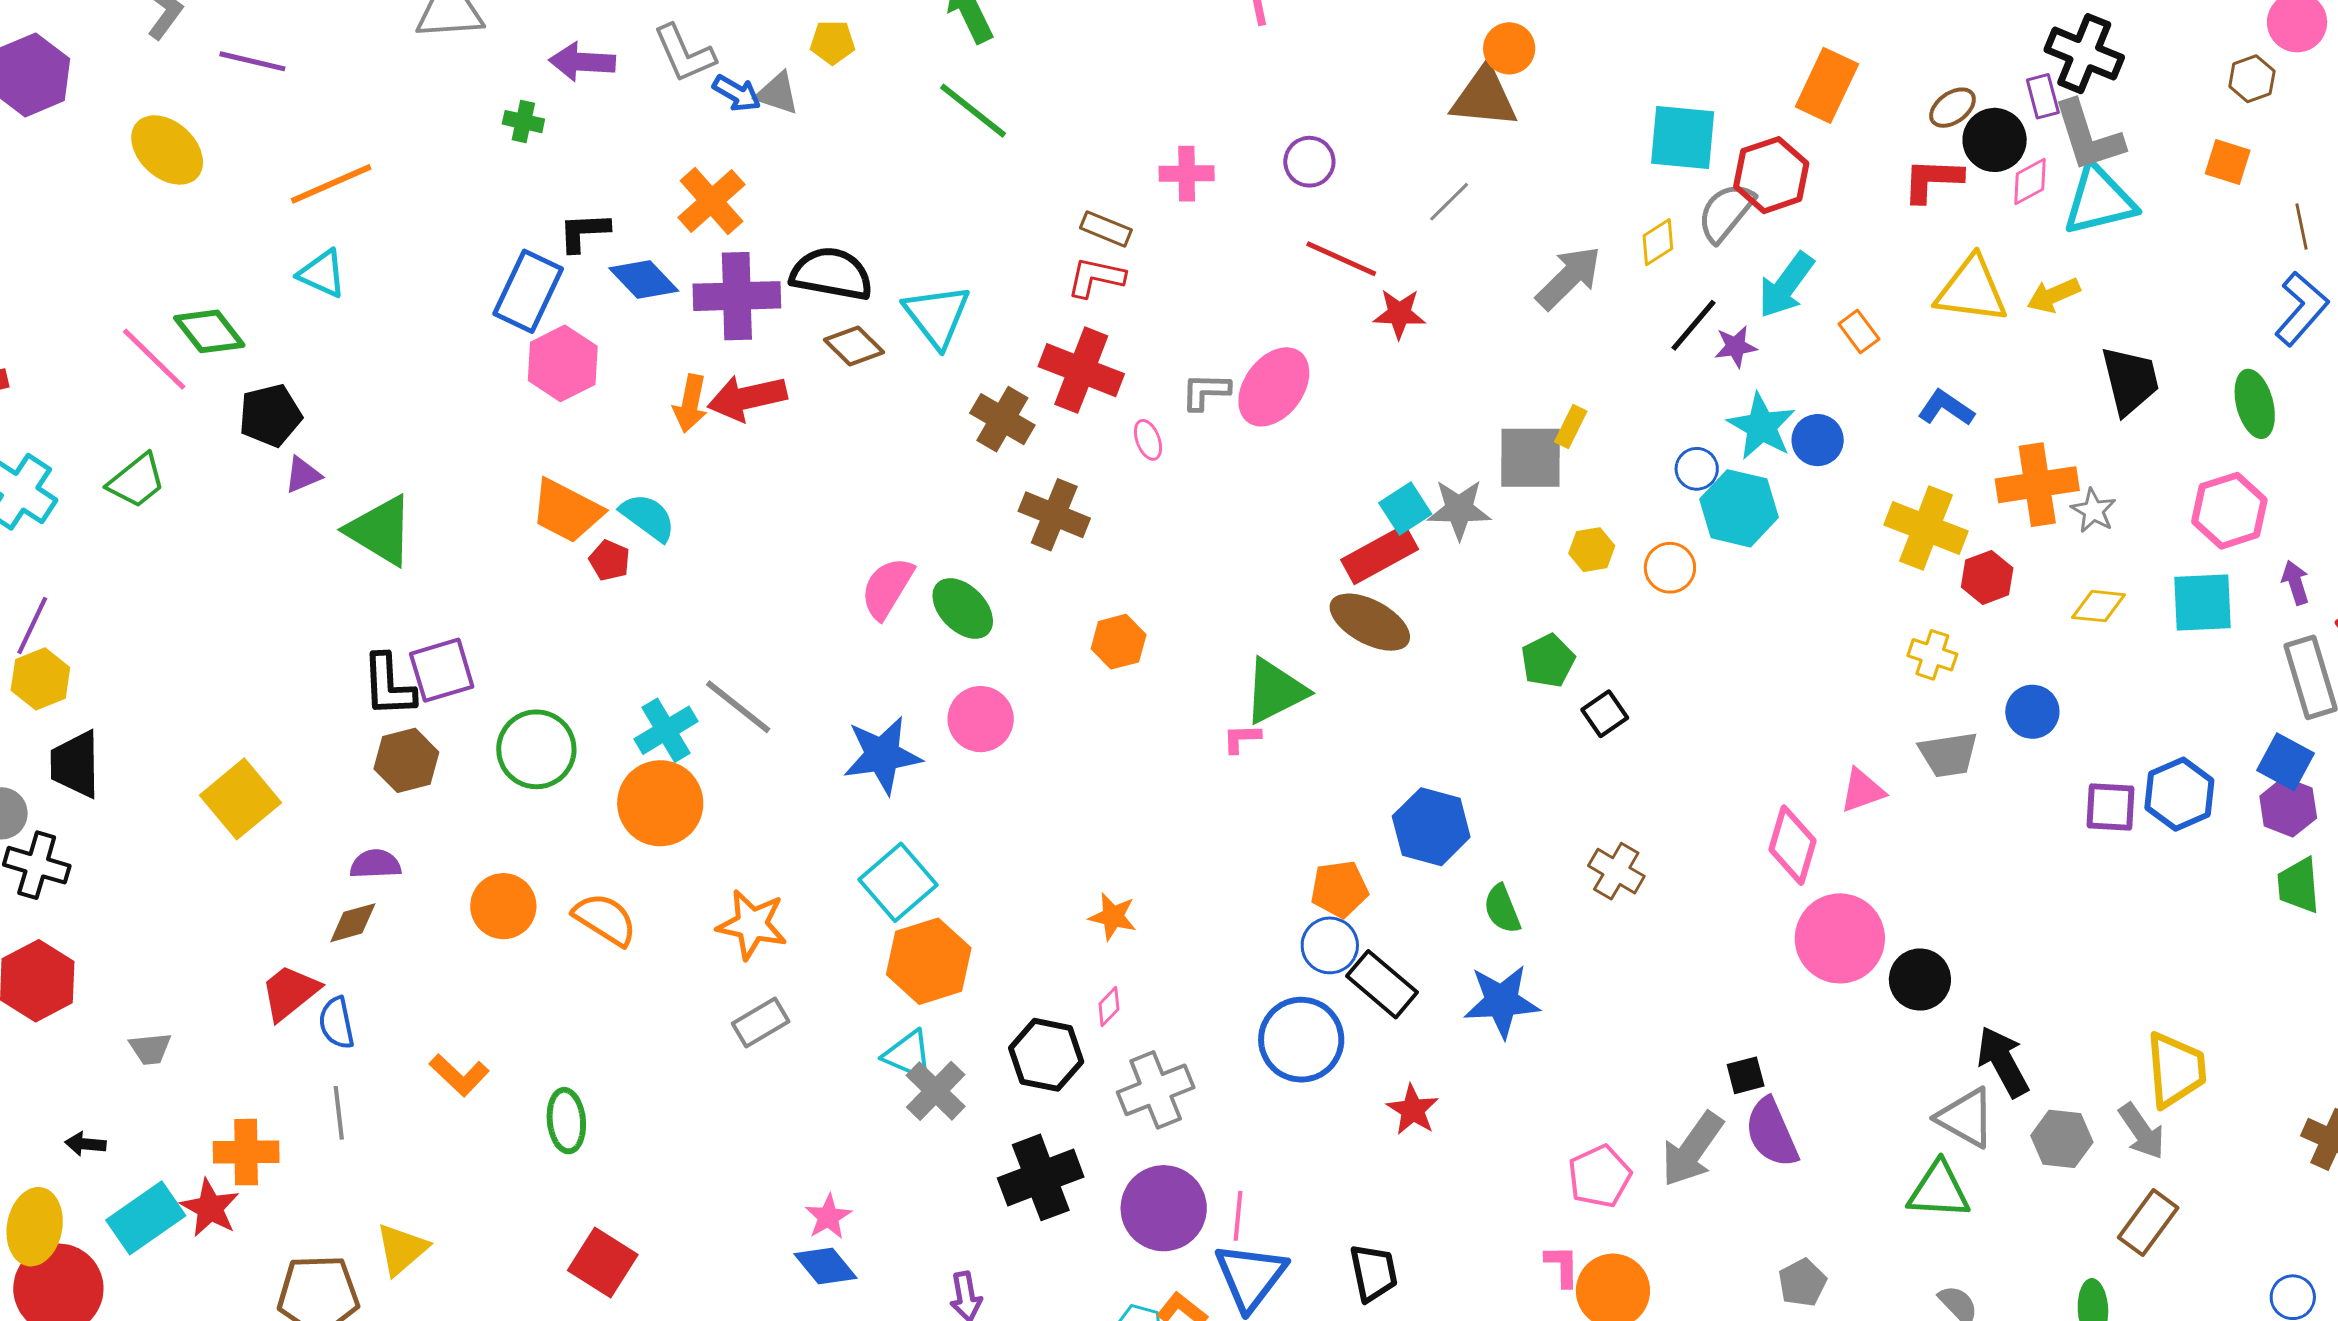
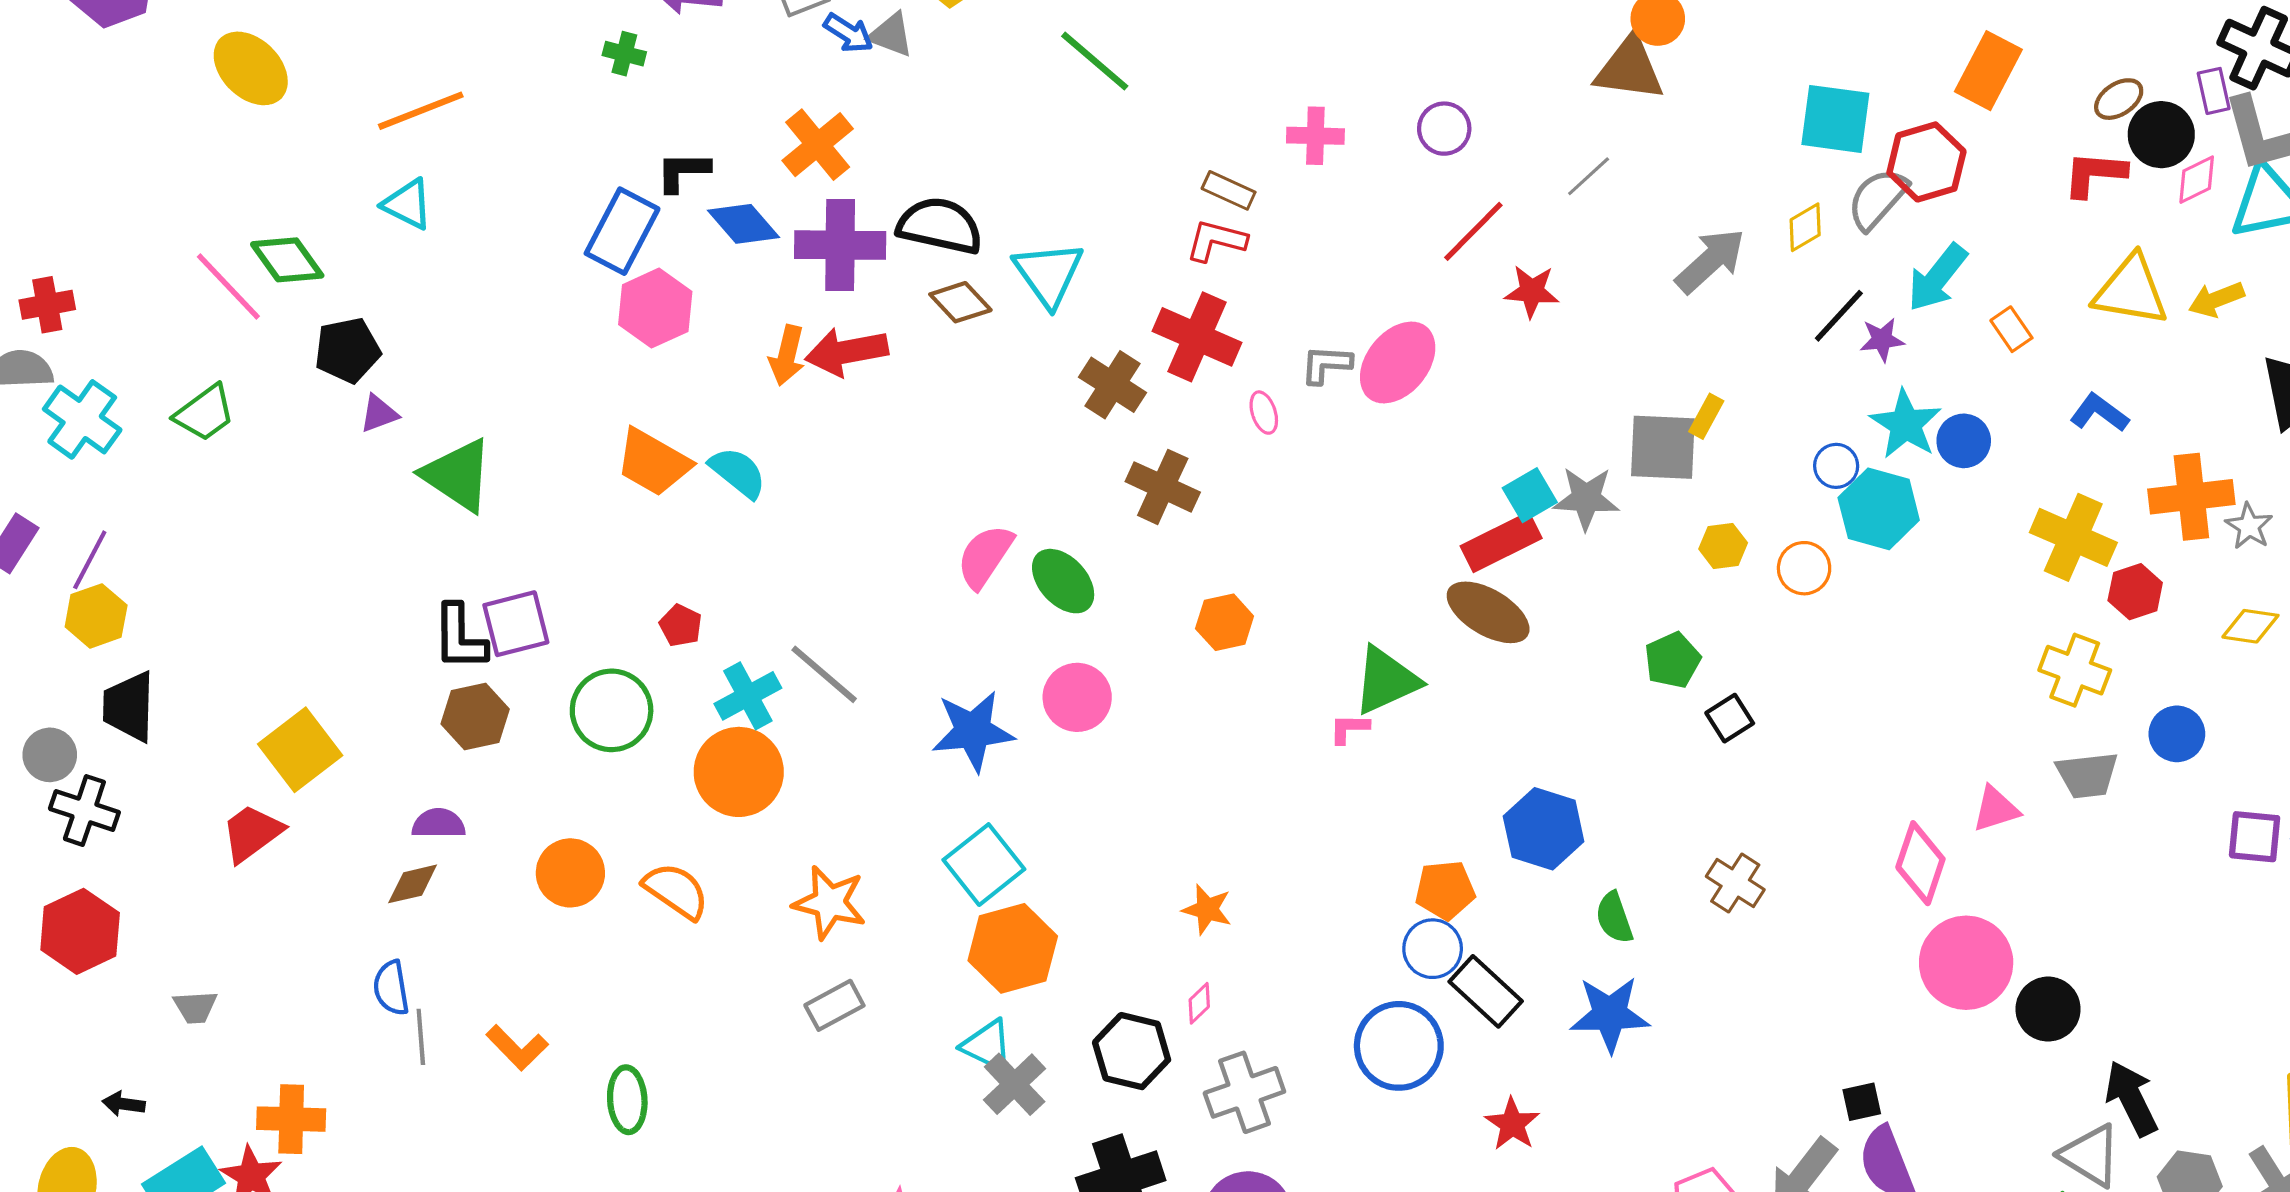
red line: (1341, 259) -> (1473, 231), turned -72
red pentagon: (610, 560) -> (681, 625), moved
yellow cross: (1932, 655) -> (2075, 670), size x1.4
red trapezoid: (290, 992) -> (252, 833), moved
gray line: (339, 1113) -> (421, 1037), moved

